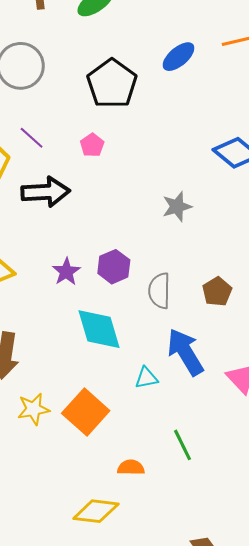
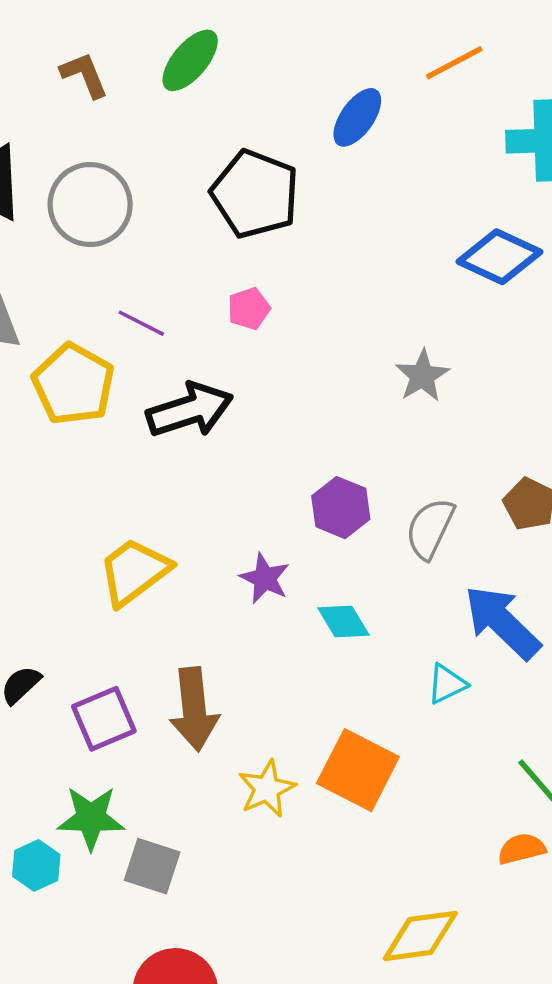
pink pentagon: (92, 145) -> (249, 309), turned 30
purple star: (66, 272) -> (265, 578), moved
gray semicircle: (159, 291) -> (430, 528), turned 39
cyan diamond: (99, 329) -> (343, 622), size x0.6
orange semicircle: (131, 467) -> (522, 849), moved

